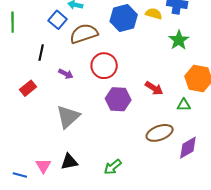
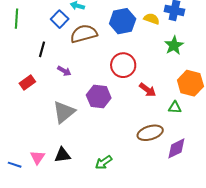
red circle: (104, 66) -> (123, 65), moved
purple hexagon: (118, 99) -> (99, 96), moved

